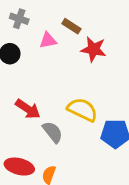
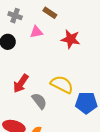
brown rectangle: (71, 26) -> (50, 13), moved
red arrow: (28, 109) -> (21, 83), turned 90

